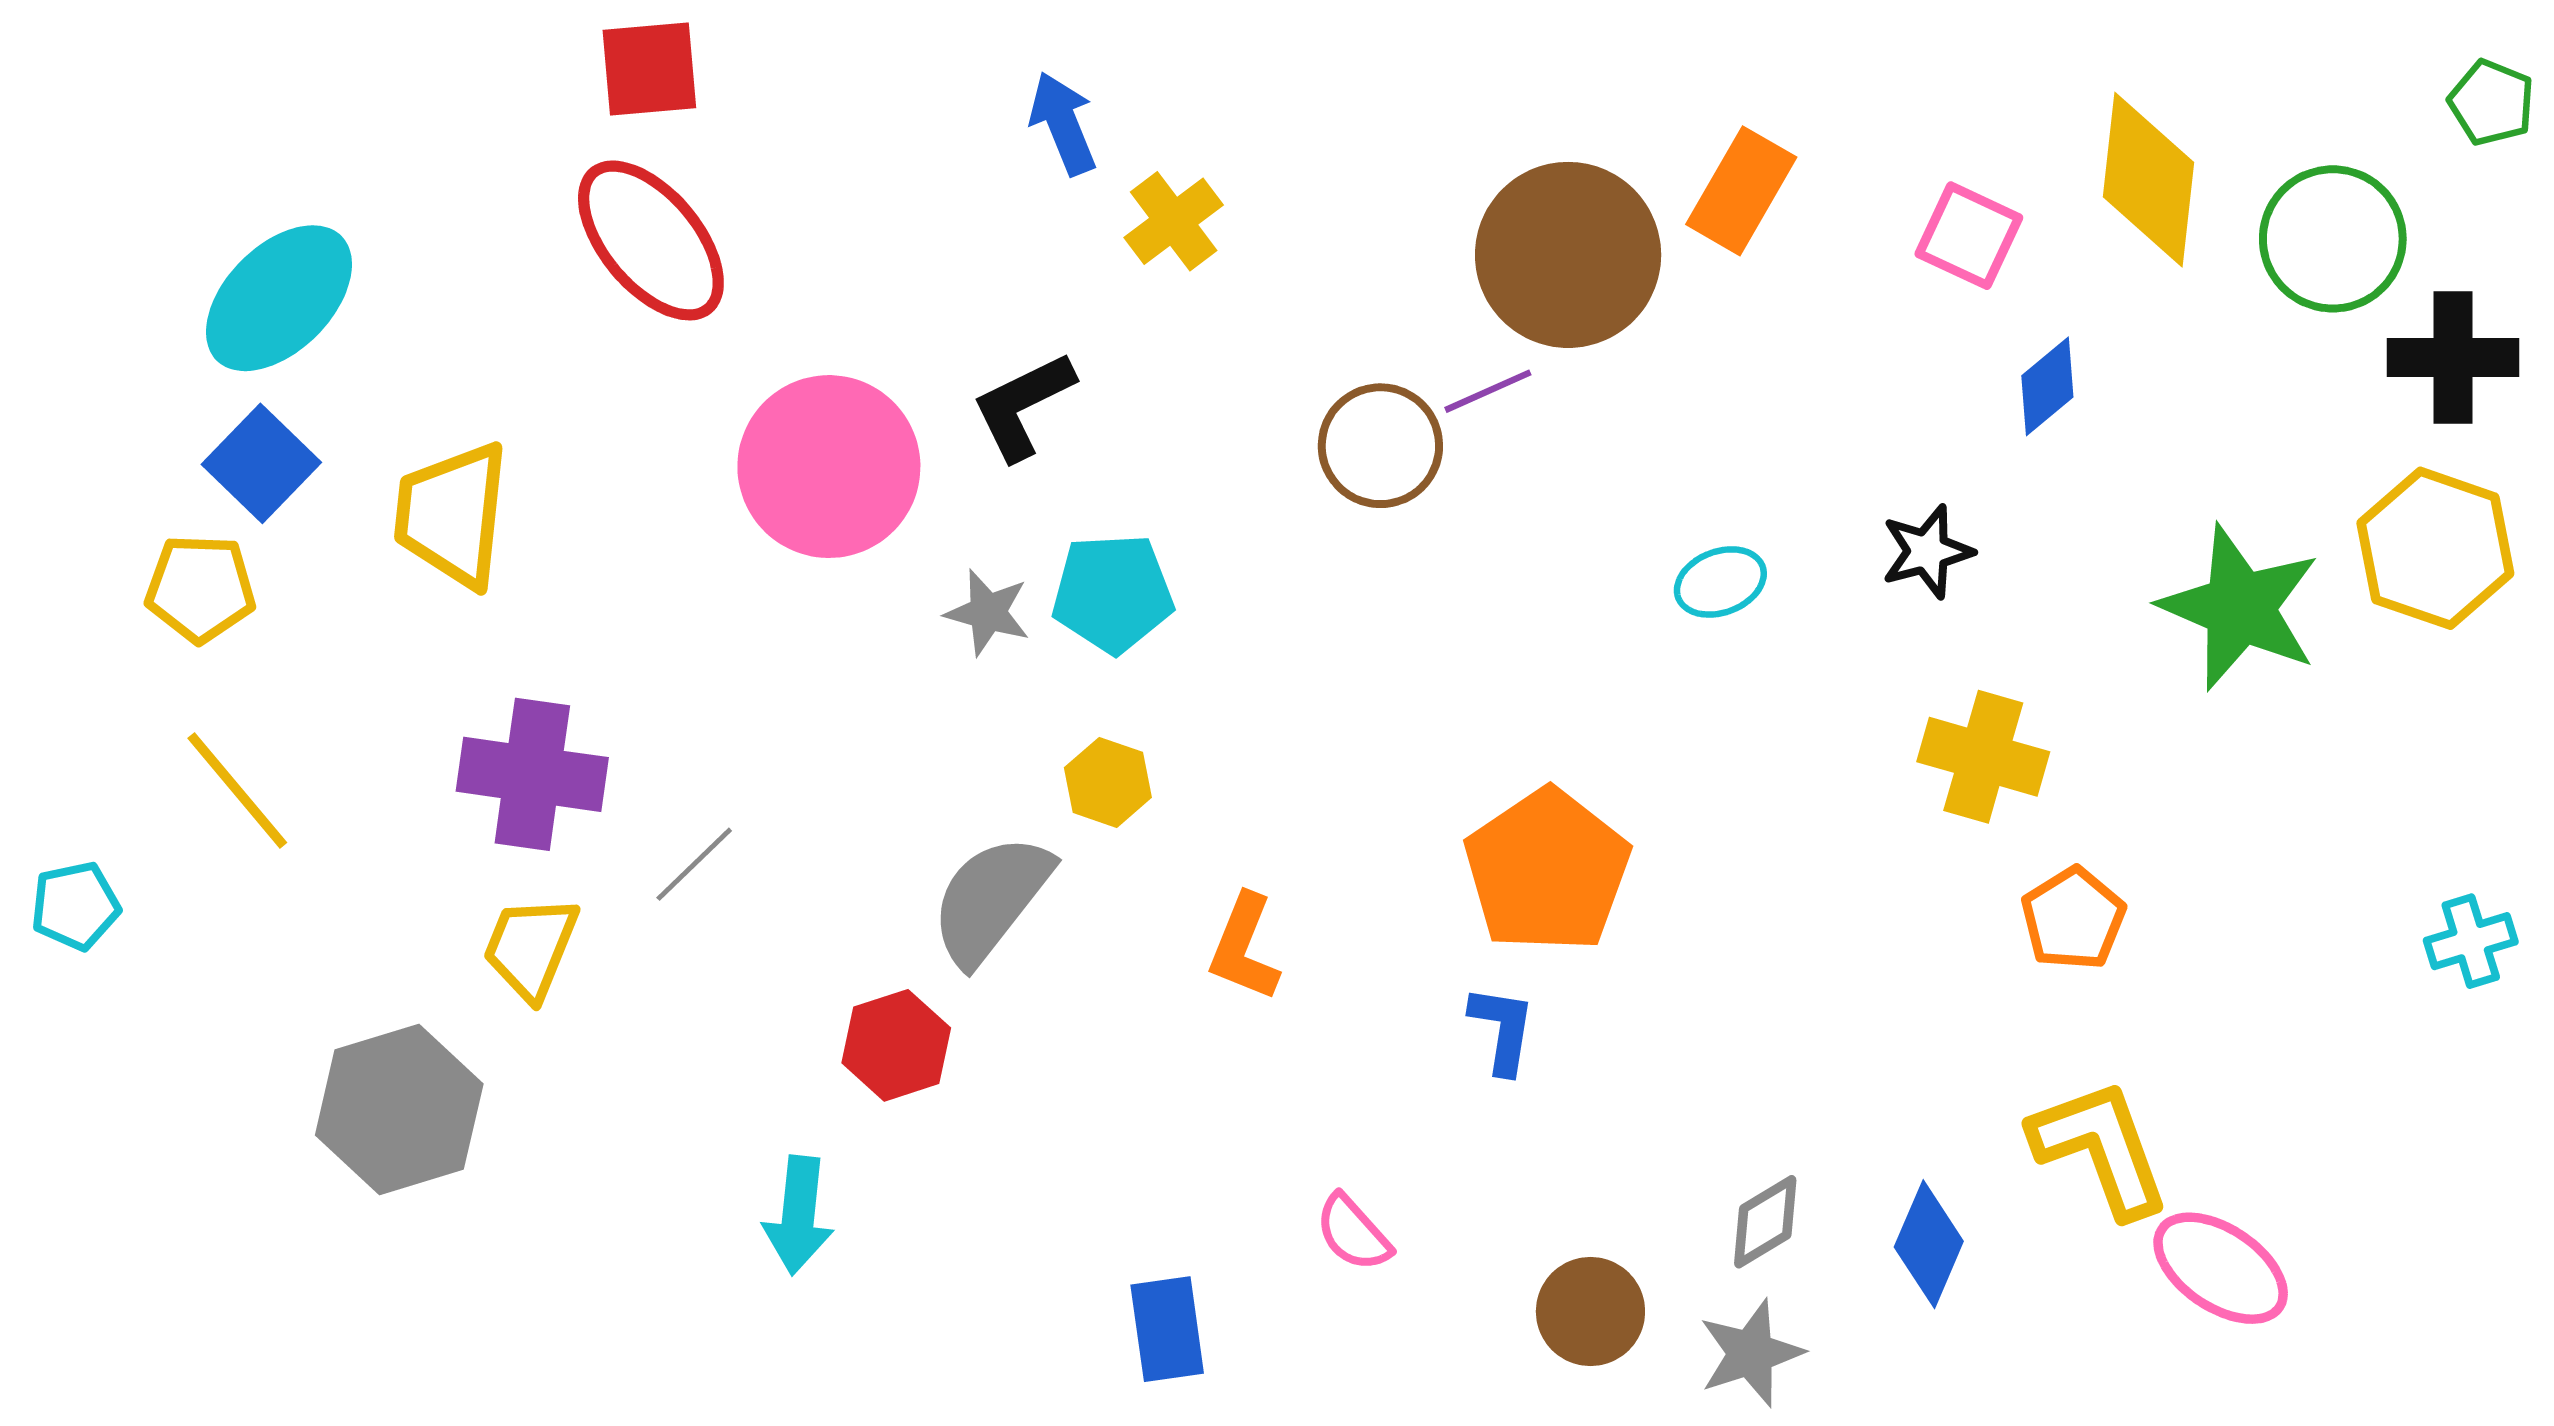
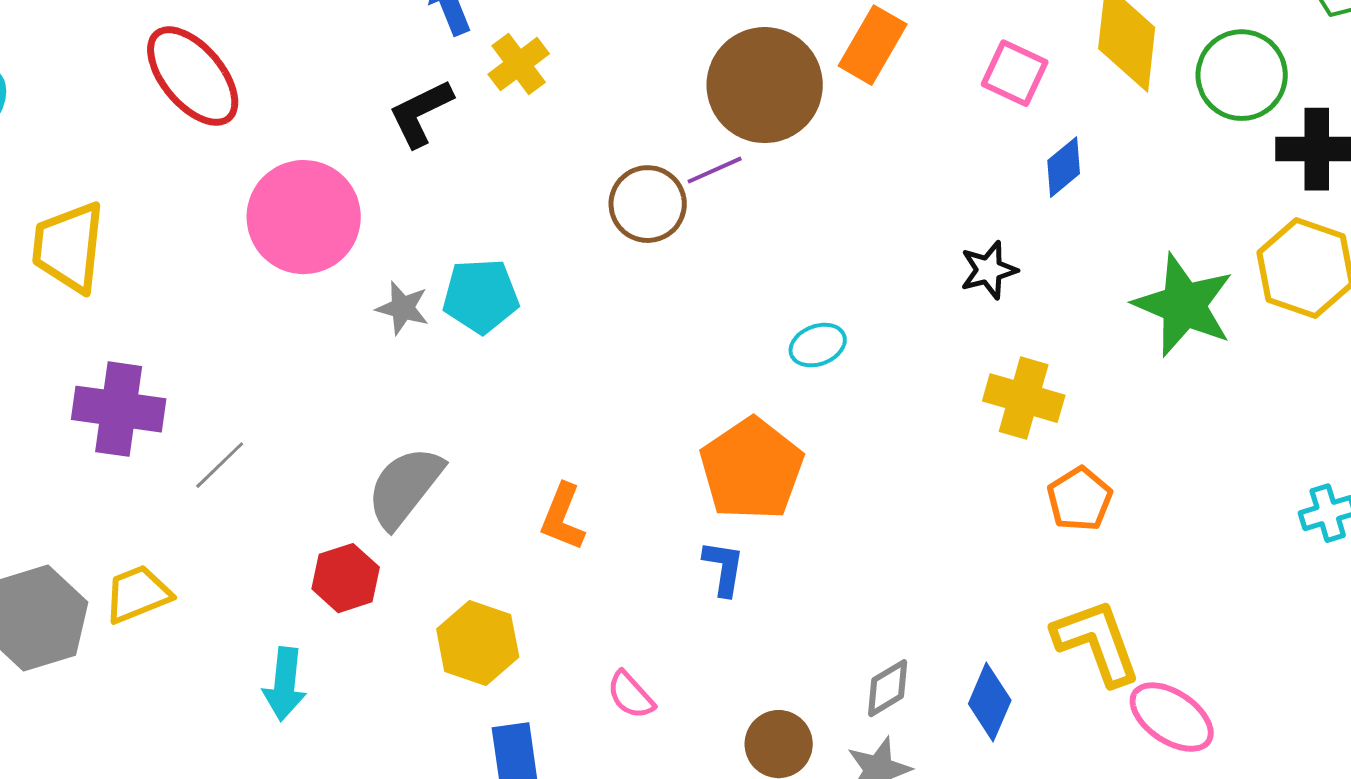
black L-shape: (1023, 406) -> (421, 113), moved
cyan ellipse: (1720, 582) -> (818, 345), moved
yellow hexagon: (1108, 782) -> (478, 643), moved, size x1.5
yellow trapezoid: (531, 948) -> (138, 594), moved, turned 46

